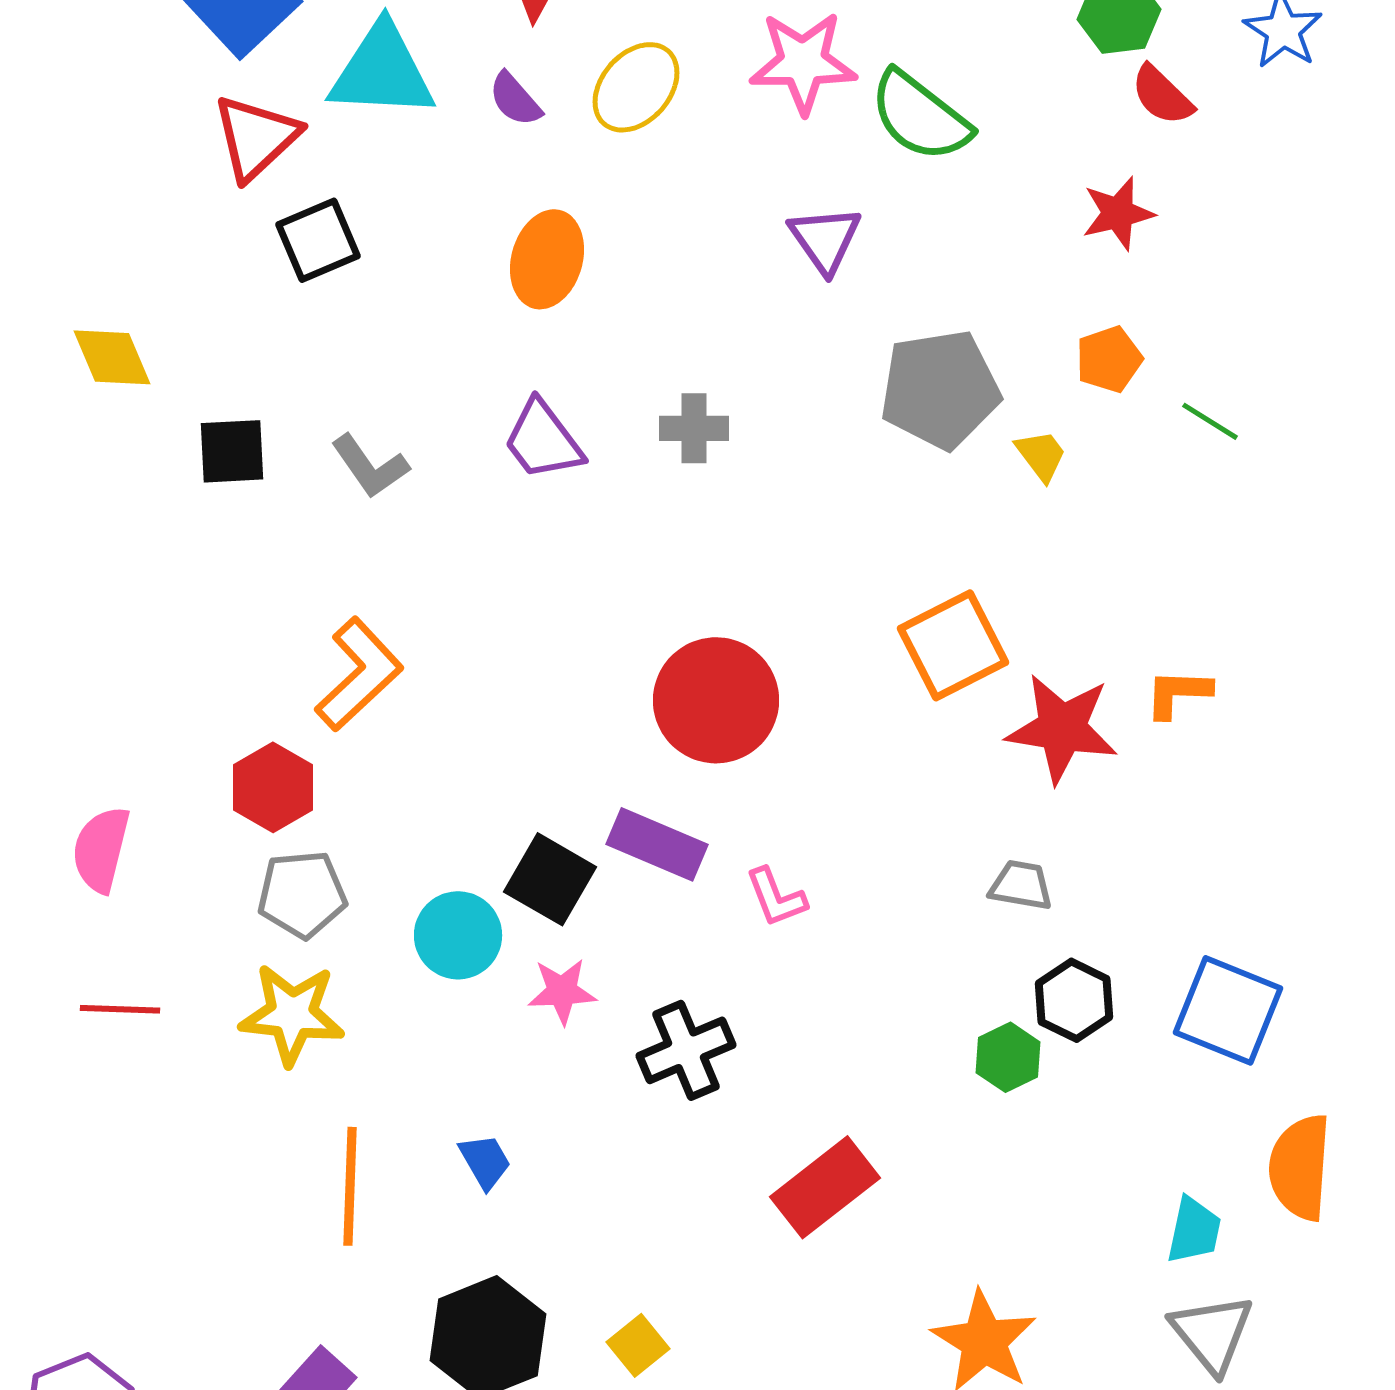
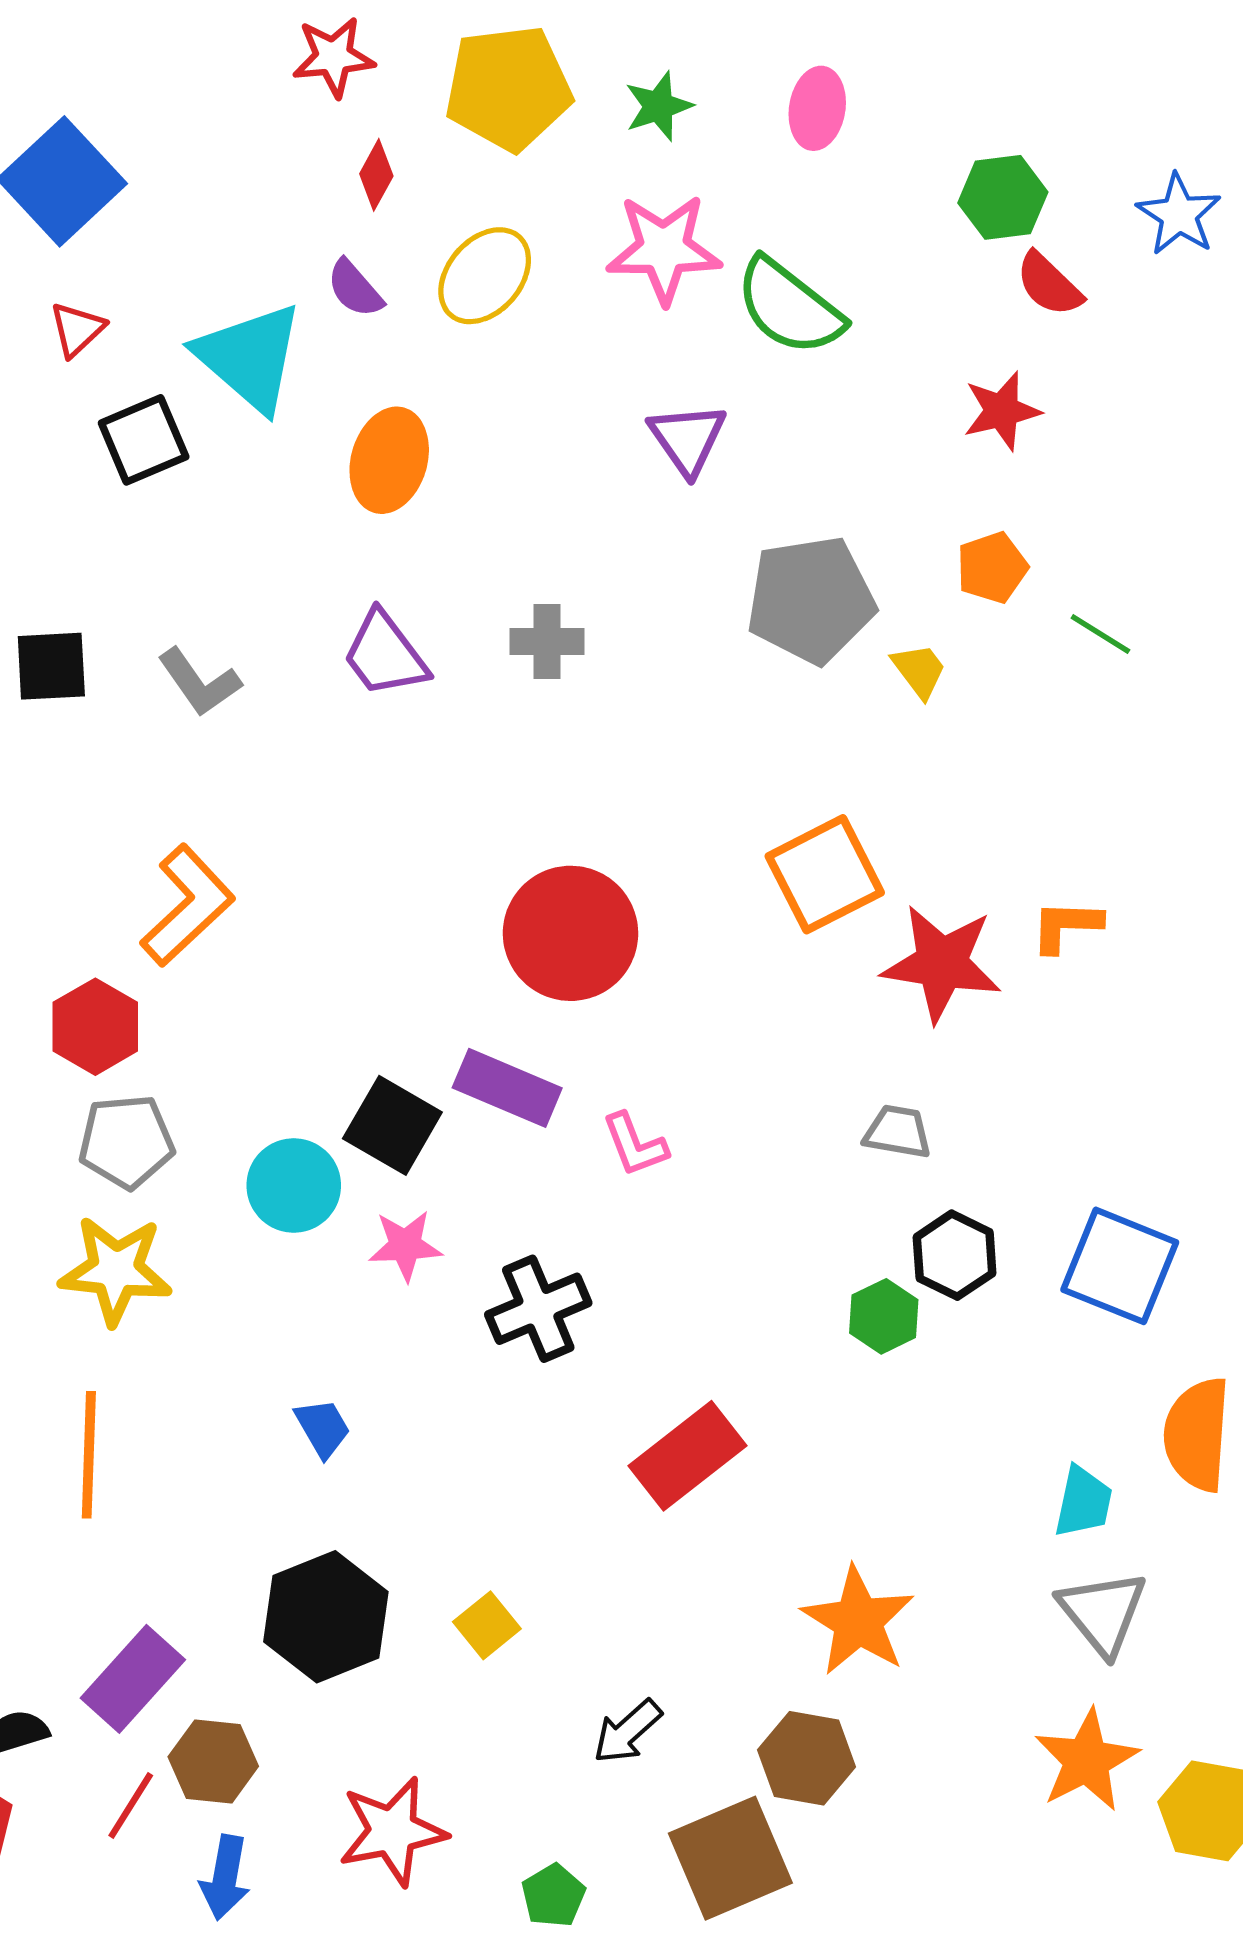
cyan triangle: (382, 71) -> (250, 357), moved, turned 38
red triangle: (256, 137) -> (77, 329), size x0.6
orange line: (350, 1186) -> (89, 1455), moved

